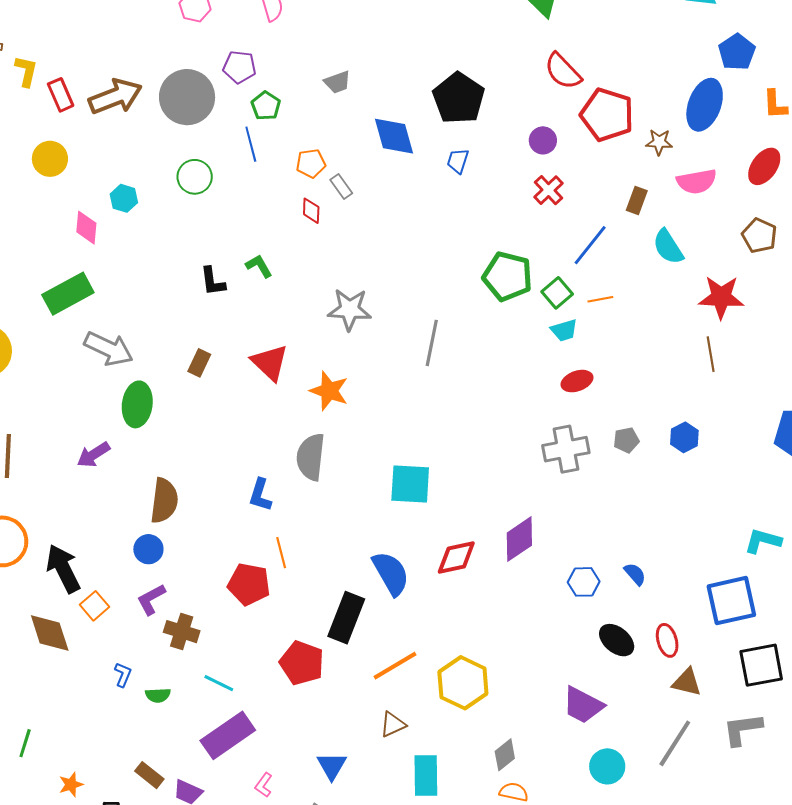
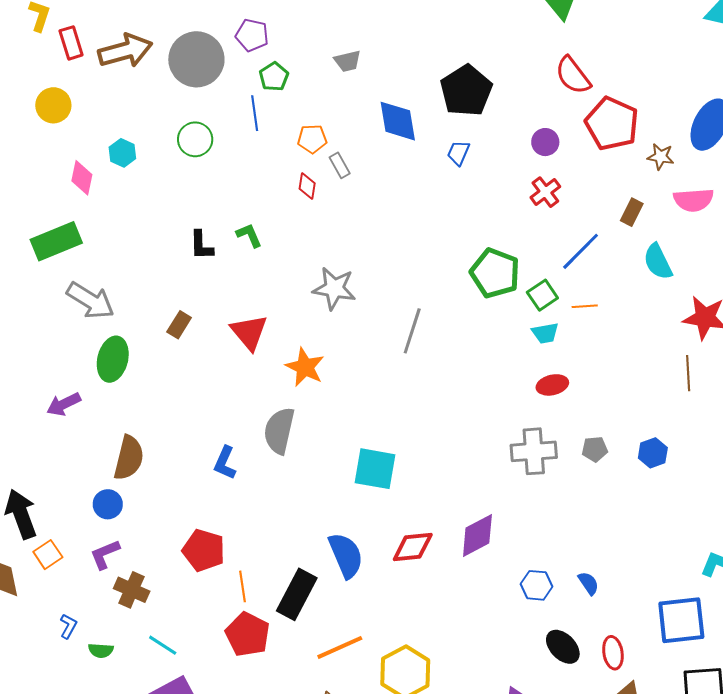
orange line: (281, 553) -> (242, 586), moved

